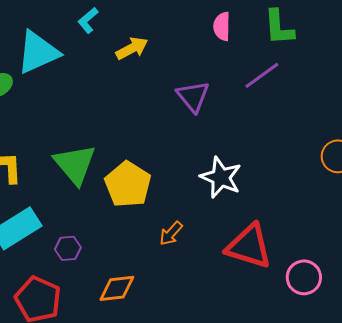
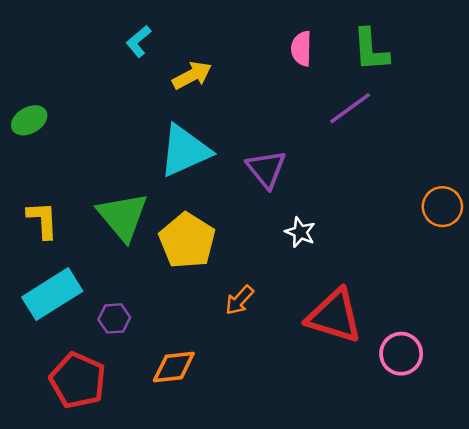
cyan triangle: (38, 52) -> (185, 151), moved
purple triangle: (193, 96) -> (266, 169), moved
white star: (221, 177) -> (300, 232), size x0.6

